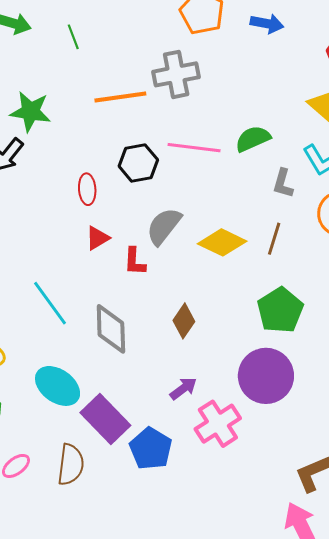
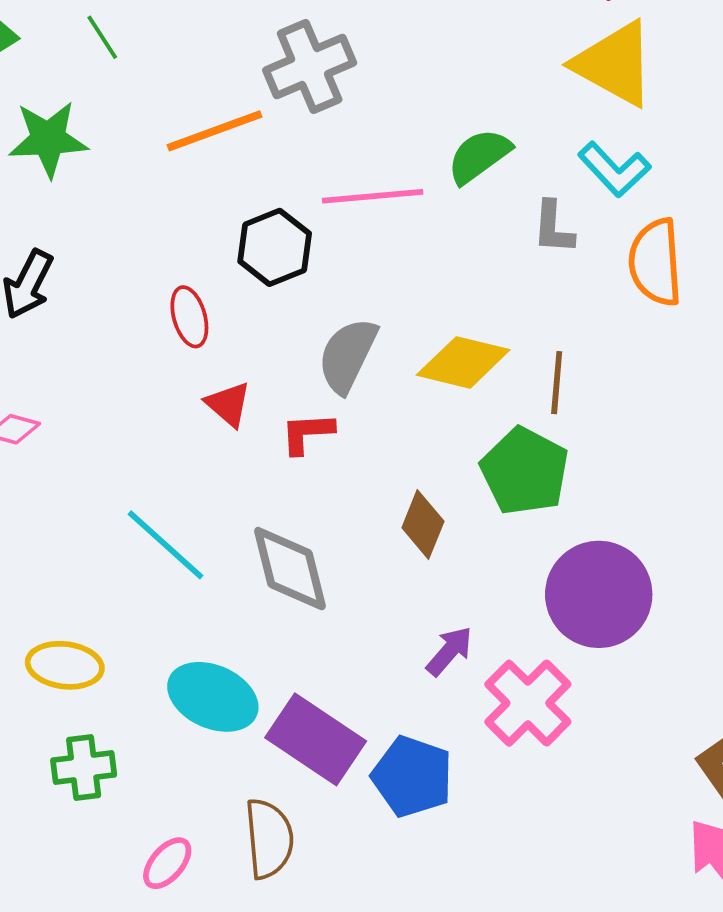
green star: (30, 112) -> (48, 139), moved
red triangle: (97, 238) -> (228, 404), turned -36
brown line: (274, 239) -> (557, 383), moved
red L-shape: (135, 261) -> (307, 433), turned 96
green pentagon: (280, 310) -> (525, 471), moved

